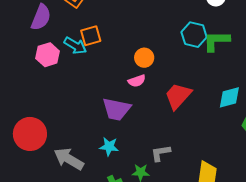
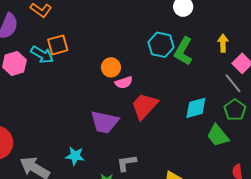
green L-shape: (216, 41) -> (183, 51), turned -60
pink semicircle: (137, 81) -> (124, 83), moved
purple trapezoid: (116, 109) -> (105, 122), moved

